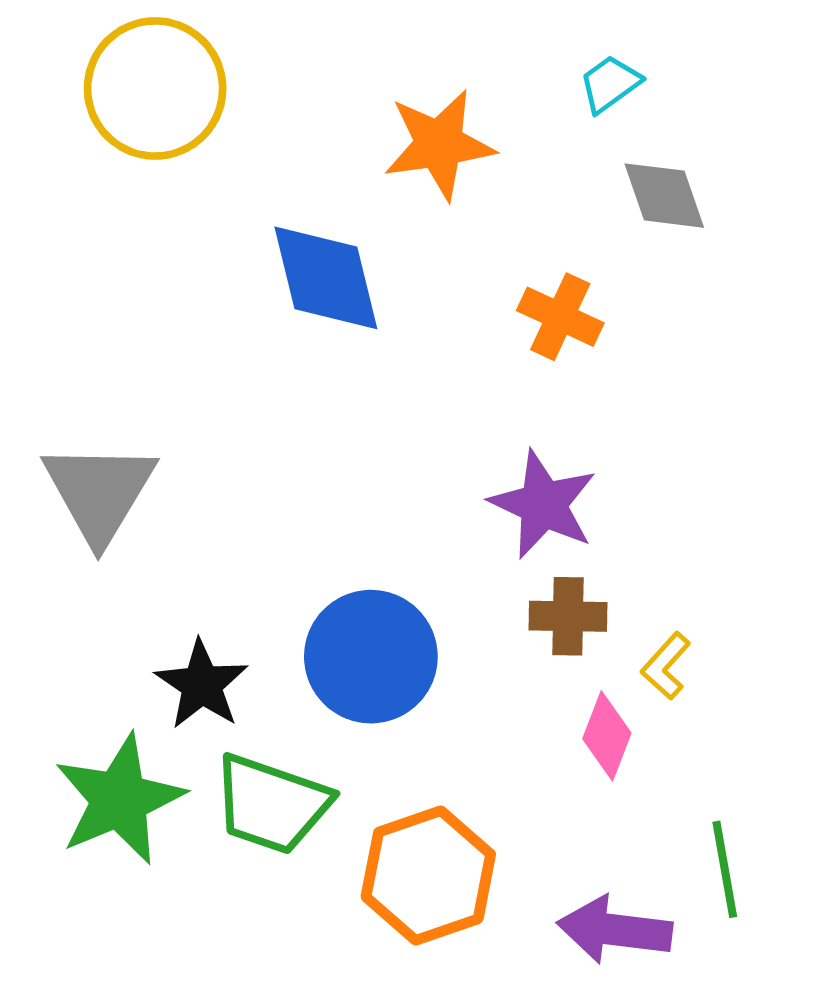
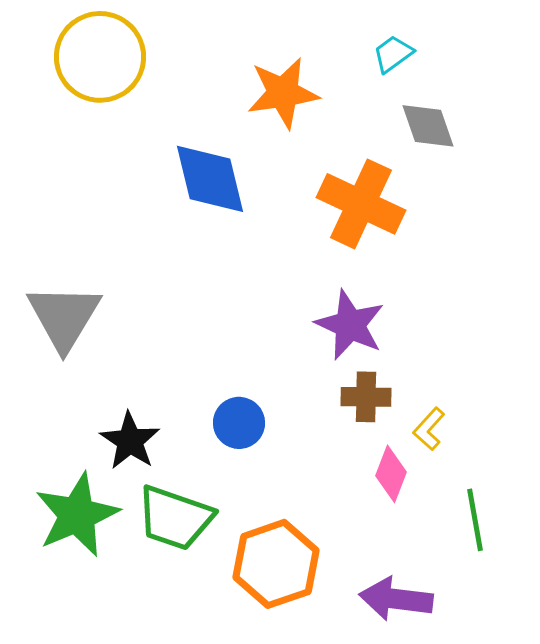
orange cross: (560, 317) -> (361, 204), size x1.6
blue circle: (371, 657) -> (239, 423), size x0.6
green line: (725, 869) -> (475, 520), moved

